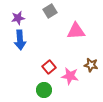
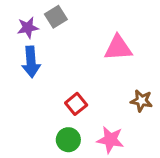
gray square: (50, 11) -> (56, 17), moved
pink star: (70, 76) -> (110, 140), moved

